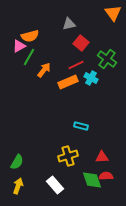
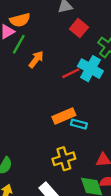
red line: (76, 65) -> (71, 73), moved
cyan cross: (91, 78) -> (90, 69), size x1.5
orange rectangle: (68, 82) -> (64, 116), moved

